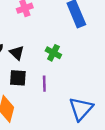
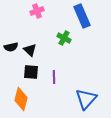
green cross: (53, 53) -> (64, 38), moved

